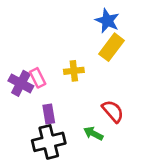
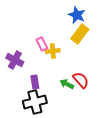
pink rectangle: (38, 78) -> (42, 44), moved
green arrow: (93, 134) -> (67, 84), moved

